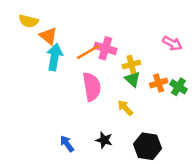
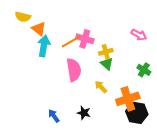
orange cross: (159, 83) -> (128, 99), moved, size x1.6
black hexagon: (147, 146) -> (137, 113), moved

